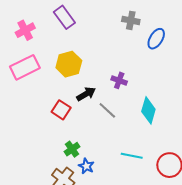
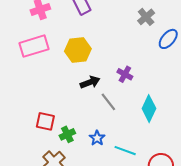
gray cross: (131, 20) -> (146, 17), turned 30
red square: (61, 110) -> (45, 121), moved, turned -30
blue star: (86, 166) -> (97, 138), moved

